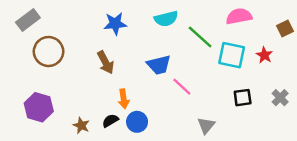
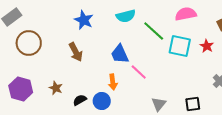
blue star: (115, 24) -> (84, 20), turned 30
blue trapezoid: (159, 65) -> (120, 54), turned 80
black square: (243, 98) -> (193, 104), moved
orange arrow: (124, 99) -> (113, 82), moved
brown star: (81, 125) -> (56, 88), moved

